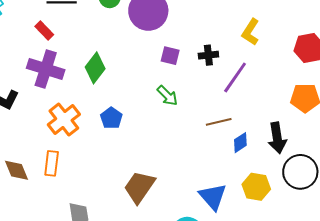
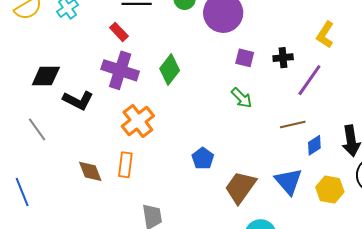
blue pentagon: (111, 118) -> (203, 158), moved
brown trapezoid: (139, 187) -> (240, 187), moved
blue triangle: (213, 197) -> (289, 181), moved

